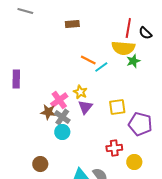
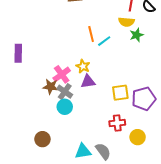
yellow semicircle: (123, 48) -> (126, 22), size x0.7
orange line: (88, 60) -> (91, 34), turned 49
purple triangle: (85, 107) -> (88, 81), turned 42
yellow square: (117, 107) -> (120, 93), moved
purple pentagon: (140, 124) -> (144, 99), turned -30

